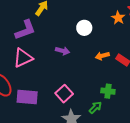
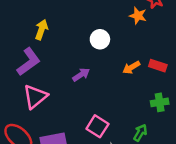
purple arrow: (63, 51) -> (81, 75), turned -32
green cross: (108, 91) -> (160, 102), moved

